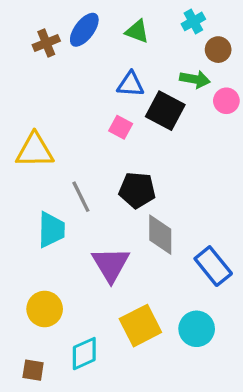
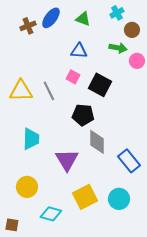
black square: (165, 111) -> (100, 85), moved
gray line: (81, 197) -> (49, 91), moved
cyan diamond: (84, 354) -> (51, 214), turned 40
brown square: (33, 370) -> (12, 225), moved

